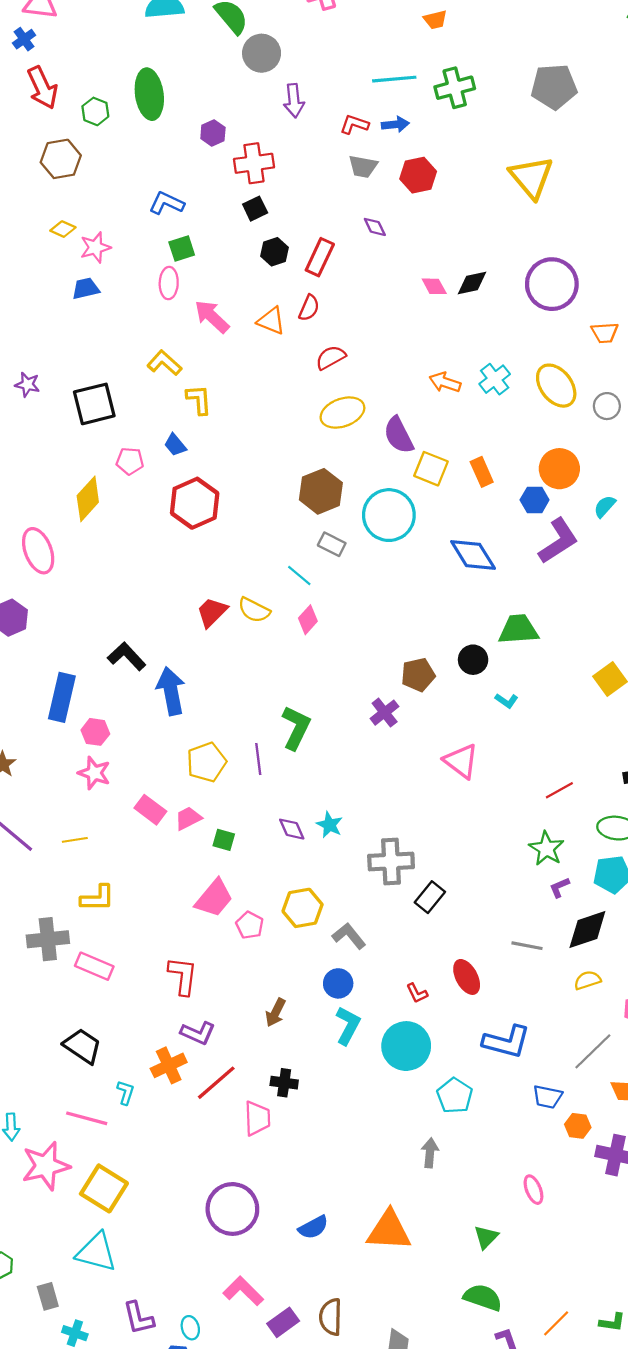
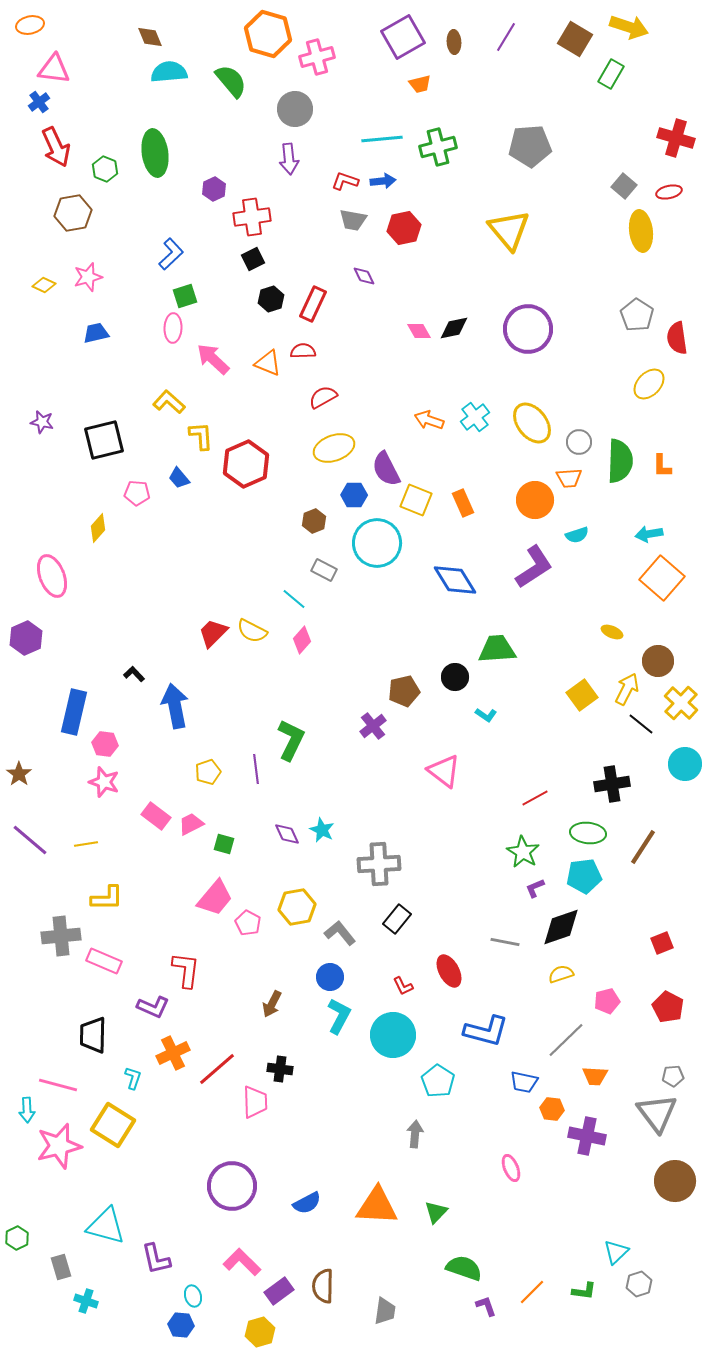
gray circle: (262, 53) -> (295, 109), moved
blue L-shape: (167, 203) -> (171, 254), turned 112
yellow diamond: (63, 229) -> (44, 285), moved
pink star: (95, 247) -> (88, 277), moved
red semicircle: (309, 308) -> (303, 351), turned -115
orange trapezoid: (605, 333) -> (569, 478), moved
brown hexagon: (321, 491) -> (314, 521), size x0.6
yellow diamond: (88, 499) -> (98, 528), size x0.7
blue hexagon: (535, 500) -> (354, 495), moved
red hexagon: (195, 503) -> (246, 464), moved
cyan semicircle: (605, 506) -> (577, 535), turned -150
black L-shape: (127, 656) -> (134, 674), size x0.6
yellow pentagon: (206, 762) -> (208, 772), size x0.7
black rectangle: (430, 897) -> (397, 919), moved
purple L-shape: (198, 1033) -> (153, 1007), moved
black trapezoid: (82, 1046) -> (93, 1035), turned -123
pink line: (87, 1118) -> (58, 1085), moved
yellow square: (104, 1188) -> (113, 1125), moved
green triangle: (486, 1237) -> (436, 1212), moved
purple L-shape: (139, 1318) -> (156, 1259), moved

